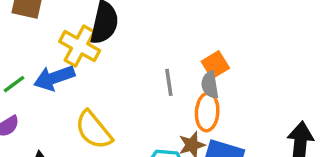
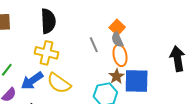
yellow cross: (80, 46) -> (47, 53), moved
blue arrow: (54, 78) -> (32, 81), moved

